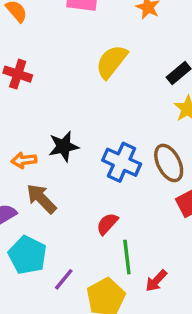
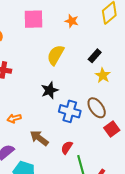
black star: (64, 146) -> (50, 90), moved
brown arrow: (41, 199) -> (39, 138), moved

